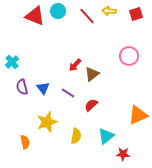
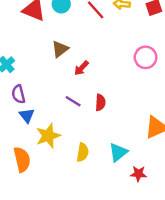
brown triangle: (92, 74) -> (60, 49), moved
blue triangle: (43, 88) -> (27, 116), moved
red semicircle: (91, 105) -> (100, 102), moved, turned 136
orange semicircle: (25, 142) -> (22, 159), size x1.5

